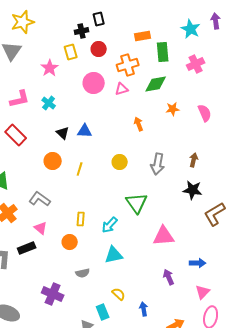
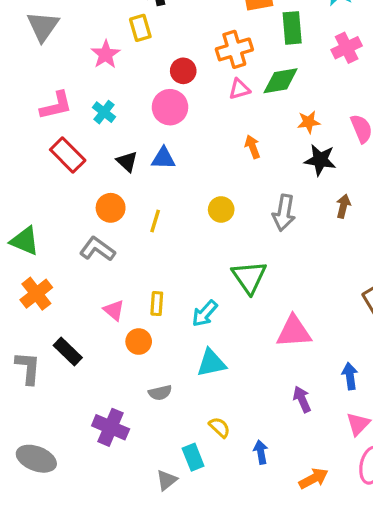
red circle: (99, 49) -> (183, 71), moved
pink circle: (94, 83) -> (170, 107), moved
pink triangle: (122, 89) -> (239, 89), moved
red rectangle: (16, 135) -> (68, 155), moved
black star: (193, 190) -> (320, 160), moved
gray L-shape: (40, 199) -> (97, 249), moved
pink triangle: (41, 228) -> (114, 310), moved
black rectangle: (27, 248) -> (68, 351), turned 66
blue arrow: (198, 263) -> (350, 376), turned -98

